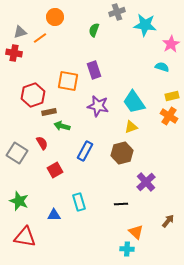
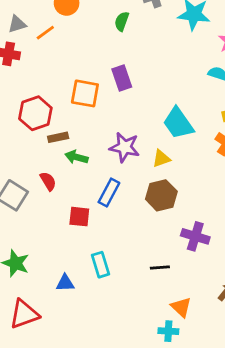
purple star: (98, 106) -> (125, 147), moved
yellow triangle: (131, 127) -> (161, 159), moved
red square: (55, 170) -> (79, 217), moved, turned 35
purple cross: (146, 182) -> (195, 236), turned -30
red triangle: (25, 237) -> (24, 314), turned -30

